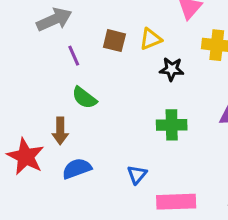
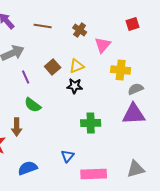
brown square: (114, 41) -> (53, 67), turned 35
black star: (172, 69) -> (75, 86), moved
blue semicircle: (77, 169) -> (28, 168), moved

